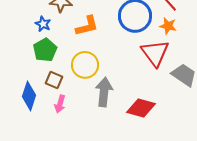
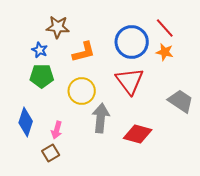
green pentagon: (45, 50) -> (42, 76), turned 30
red triangle: (155, 53) -> (130, 81), moved
brown square: (54, 80) -> (51, 153), moved, turned 36

